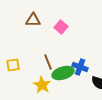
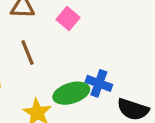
brown line: (48, 62) -> (27, 53), moved

